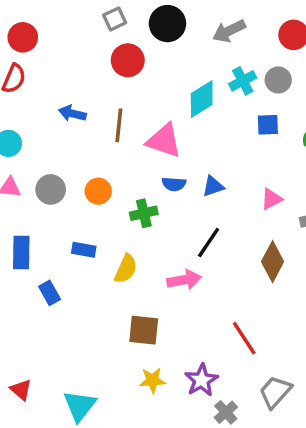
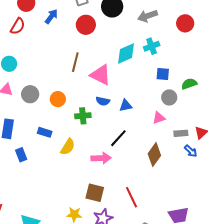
gray circle: (278, 80) -> (169, 97), moved
blue arrow: (72, 113) -> (51, 16), moved, turned 105
brown square: (144, 330) -> (95, 193), moved

